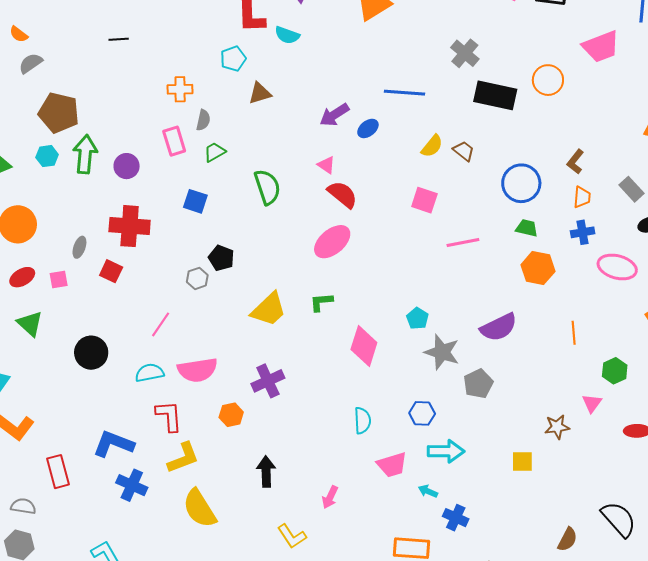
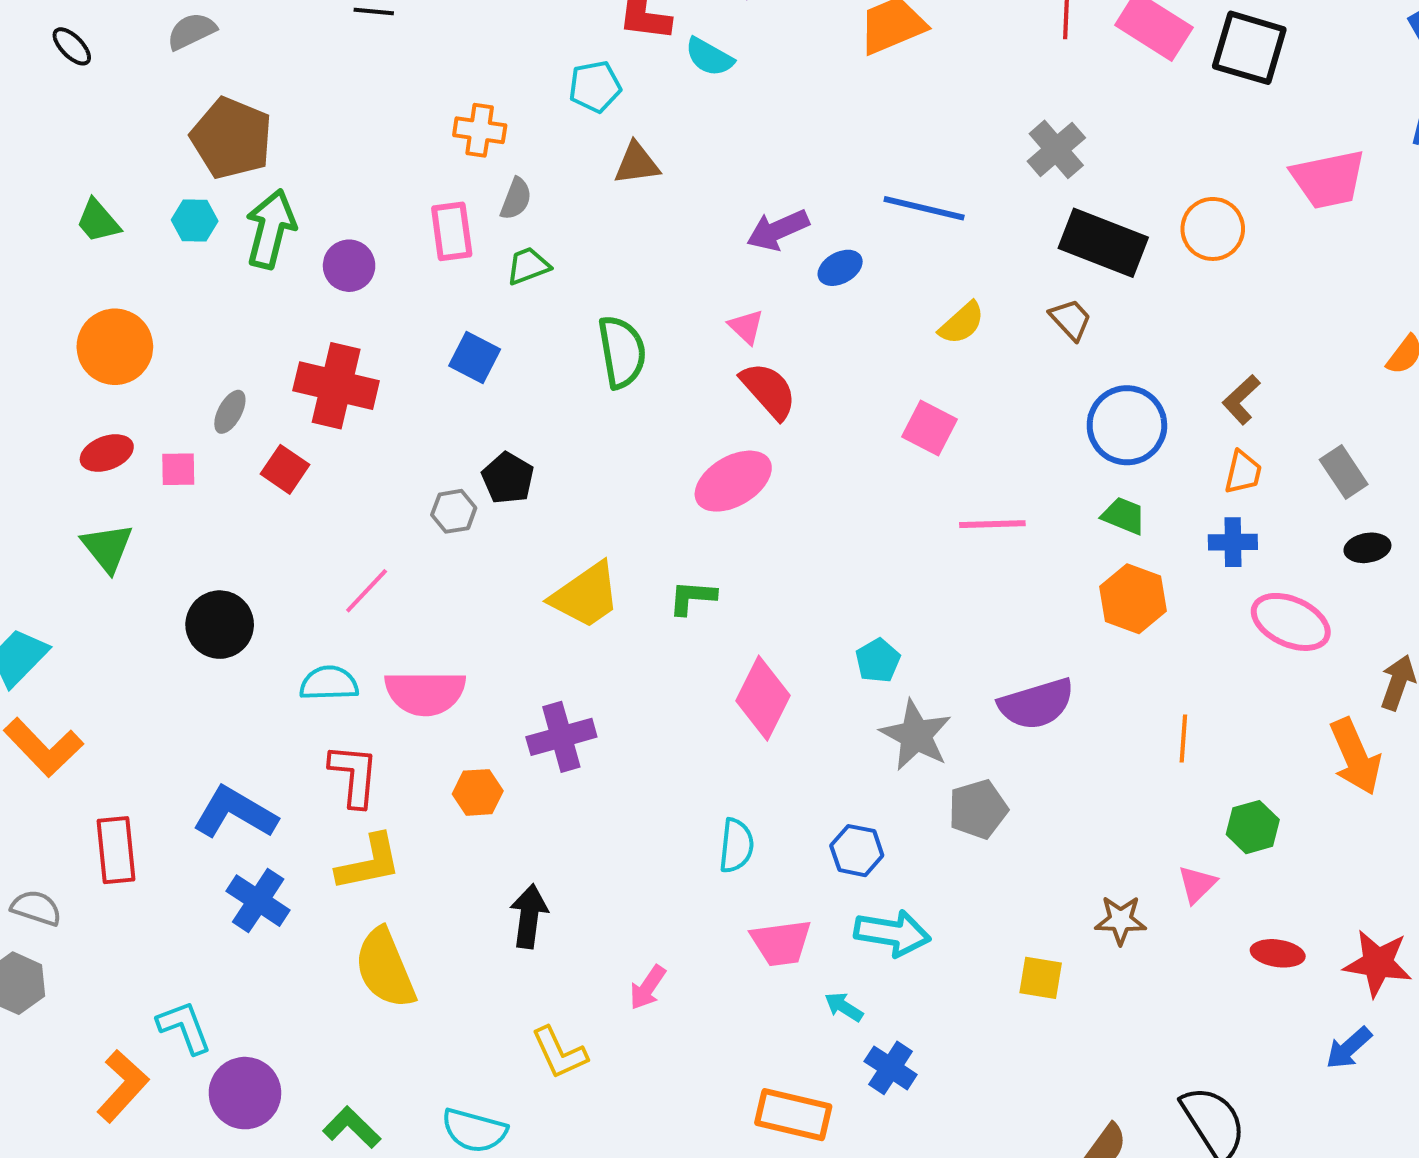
brown trapezoid: (464, 151) -> (1071, 319), moved

